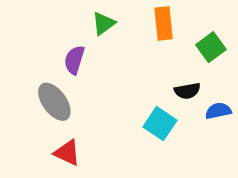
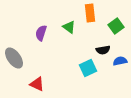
green triangle: (104, 23) -> (69, 27), moved, turned -48
gray ellipse: (54, 102) -> (14, 58), moved
cyan square: (160, 124) -> (88, 68), turned 30

